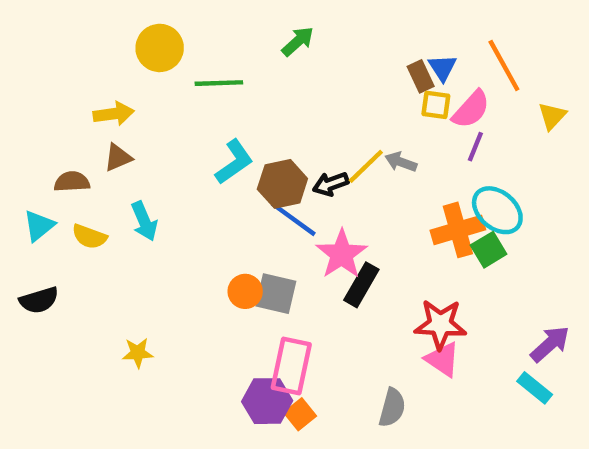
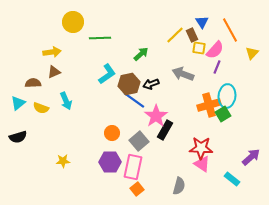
green arrow: (298, 41) -> (141, 54), moved
blue triangle: (443, 68) -> (202, 22), moved
gray arrow: (401, 162) -> (183, 74), size x1.5
yellow line: (366, 166) -> (175, 35), moved
cyan ellipse: (497, 210) -> (227, 96), turned 55
gray square: (276, 294) -> (139, 141), moved, turned 36
cyan rectangle: (535, 388) -> (232, 179), moved
purple hexagon: (267, 401) -> (110, 162), moved

